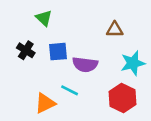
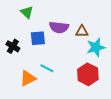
brown triangle: (115, 30) -> (82, 31), moved
black cross: (26, 50) -> (13, 46), moved
purple semicircle: (85, 64) -> (59, 27), moved

